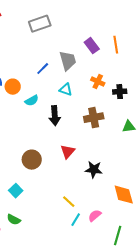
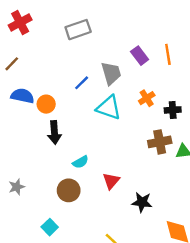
orange cross: (98, 82) -> (147, 98), turned 32
cyan triangle: (66, 90) -> (109, 108), size x1.6
cyan semicircle: (32, 101) -> (80, 162), moved
black arrow: (55, 116) -> (54, 132), moved
brown cross: (94, 118) -> (160, 142), moved

